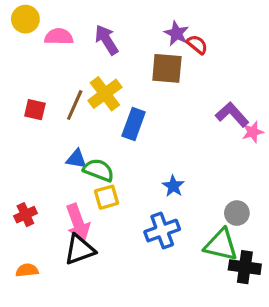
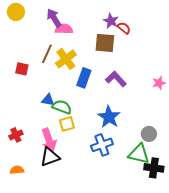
pink semicircle: (59, 37) -> (64, 29), moved
purple arrow: (107, 40) -> (54, 18), moved
brown line: (75, 105) -> (47, 54), moved
purple L-shape: (232, 114) -> (116, 79), moved
blue star: (173, 186) -> (109, 117), size x1.6

